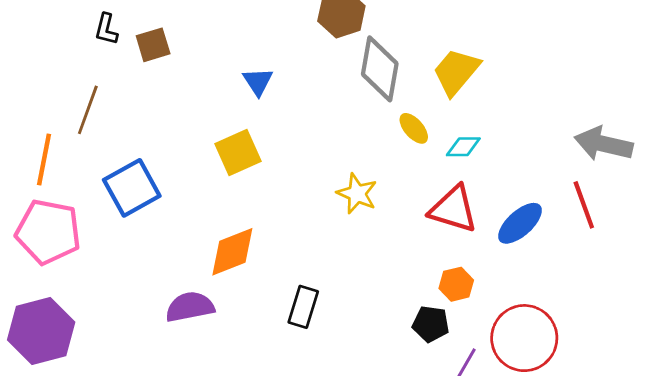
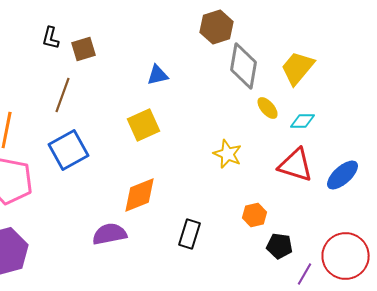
blue triangle: (258, 82) -> (158, 75), turned 50
brown line: (88, 110) -> (63, 95), moved
orange hexagon: (456, 284) -> (255, 215), moved

